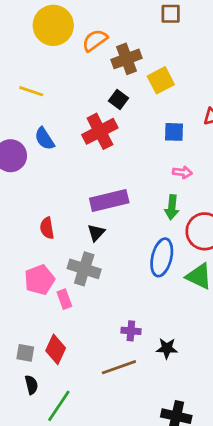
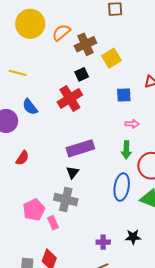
black square: (118, 100) -> (82, 74), turned 32
red semicircle: (47, 228) -> (22, 158), moved, turned -133
black star: (167, 348) -> (133, 237), moved

